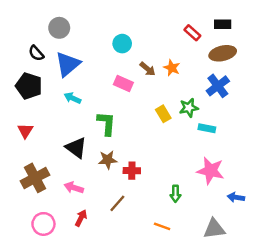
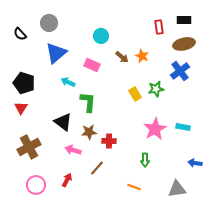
red rectangle: (192, 33) -> (159, 27), turned 40
black semicircle: (36, 53) -> (20, 34), moved
pink rectangle: (123, 84) -> (92, 65), moved
black pentagon: (29, 86) -> (24, 83), moved
cyan arrow: (73, 98) -> (68, 82), moved
cyan rectangle: (207, 128) -> (183, 127), moved
pink star: (211, 171) -> (155, 129), moved, turned 30
pink arrow: (74, 188) -> (73, 150), moved

